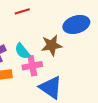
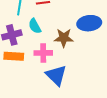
cyan semicircle: (22, 51) -> (35, 26), moved

